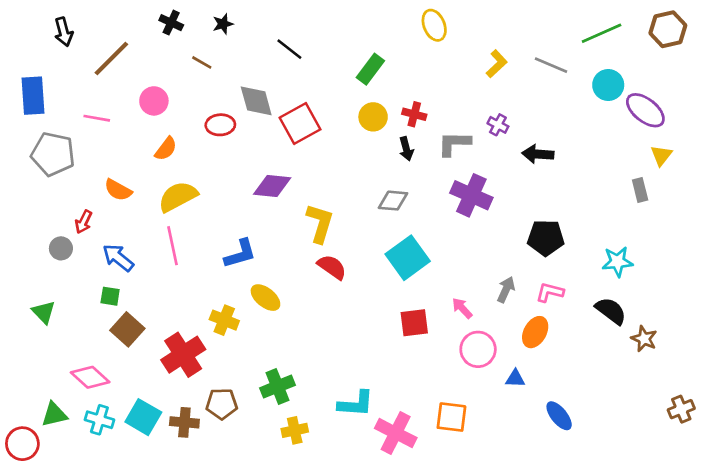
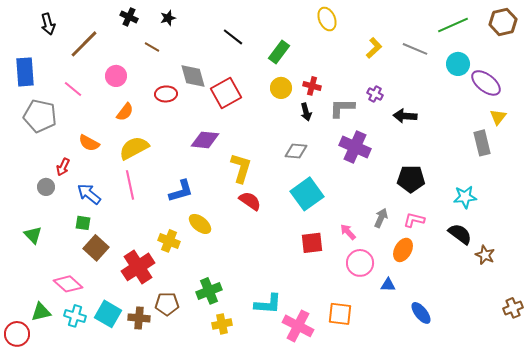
black line: (289, 49) -> (233, 37), moved
pink line: (97, 118) -> (73, 89), turned 30
gray rectangle: (640, 190) -> (482, 143), size x1.4

